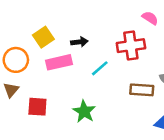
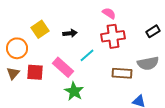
pink semicircle: (150, 18) -> (109, 13), moved
pink rectangle: (59, 62) -> (63, 67), moved, turned 55
red square: (37, 107) -> (35, 72), moved

